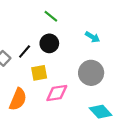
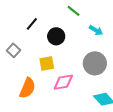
green line: (51, 16) -> (74, 11), moved
black line: (25, 51) -> (32, 24), moved

